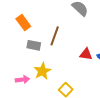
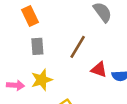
brown line: (55, 36) -> (78, 47), moved
gray rectangle: (34, 45) -> (37, 46), turned 64

